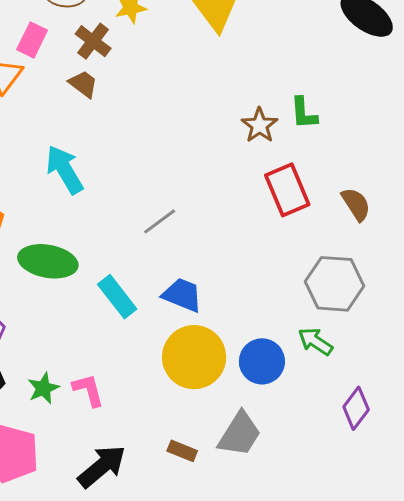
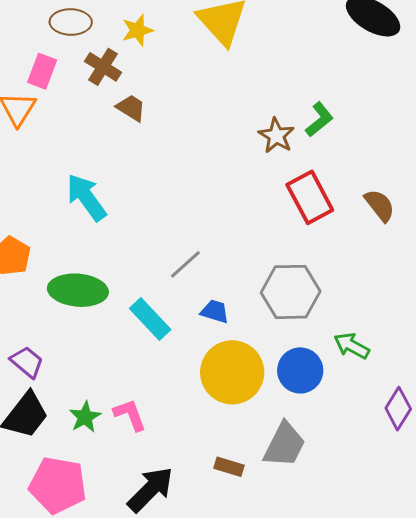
brown trapezoid: (83, 84) -> (131, 108), moved
green L-shape: (304, 113) -> (319, 119), turned -120
gray line: (160, 221) -> (185, 264), moved
gray hexagon: (334, 284) -> (291, 292), moved
blue trapezoid: (182, 295) -> (215, 311), size x0.7

